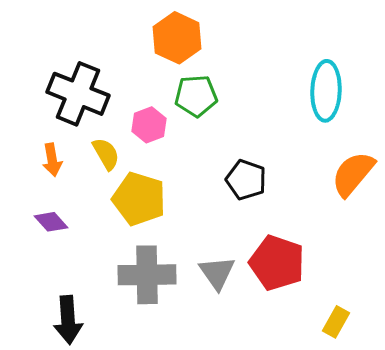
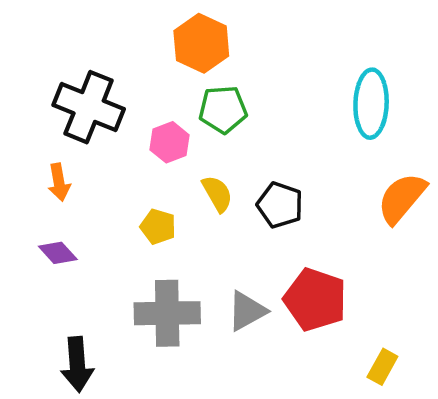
yellow semicircle: (106, 154) -> (217, 194), moved
yellow pentagon: (139, 199) -> (158, 227), size x0.6
gray triangle: (217, 273) -> (247, 311), turned 36

